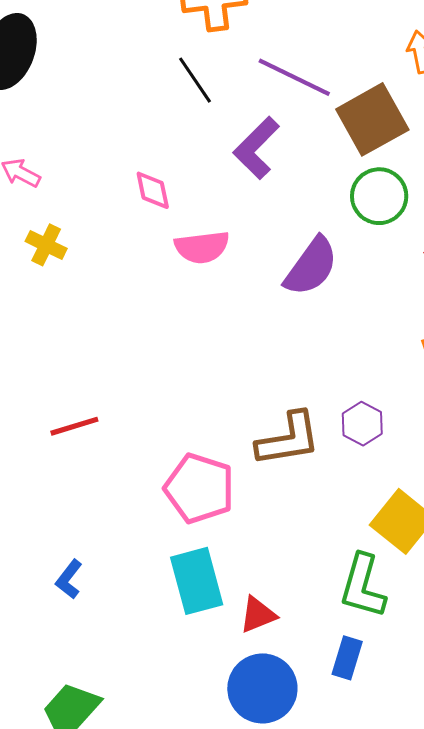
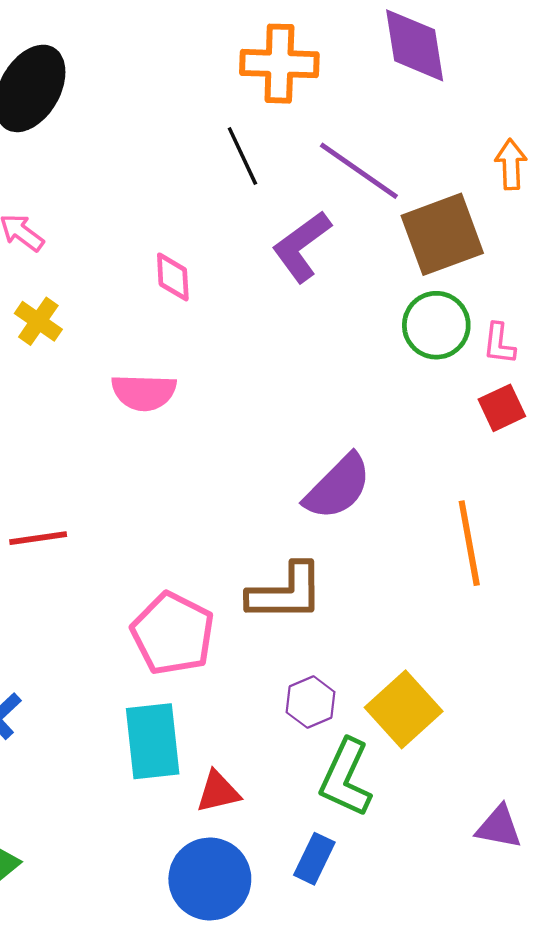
pink semicircle: (202, 247) -> (144, 392), moved
purple semicircle: (311, 266) -> (338, 487), moved
purple hexagon: (362, 424) -> (311, 702), moved

